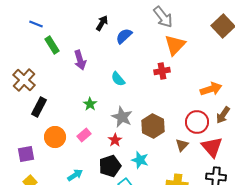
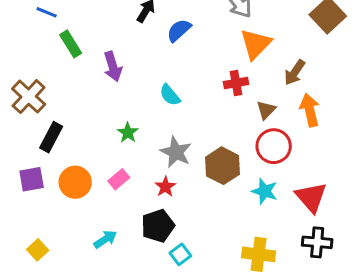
orange arrow: (211, 89) -> (310, 110), turned -85
brown arrow: (223, 115) -> (295, 72), moved
red circle: (197, 122) -> (274, 146), moved
brown triangle: (182, 145) -> (266, 110), moved
purple square: (26, 154) -> (32, 179), moved
cyan star: (140, 160) -> (265, 191), moved

